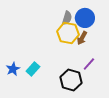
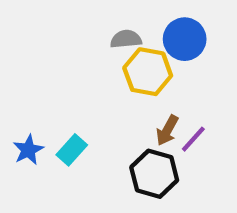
gray semicircle: (67, 18) -> (126, 39), moved, turned -112
brown arrow: (82, 38) -> (167, 130), moved

